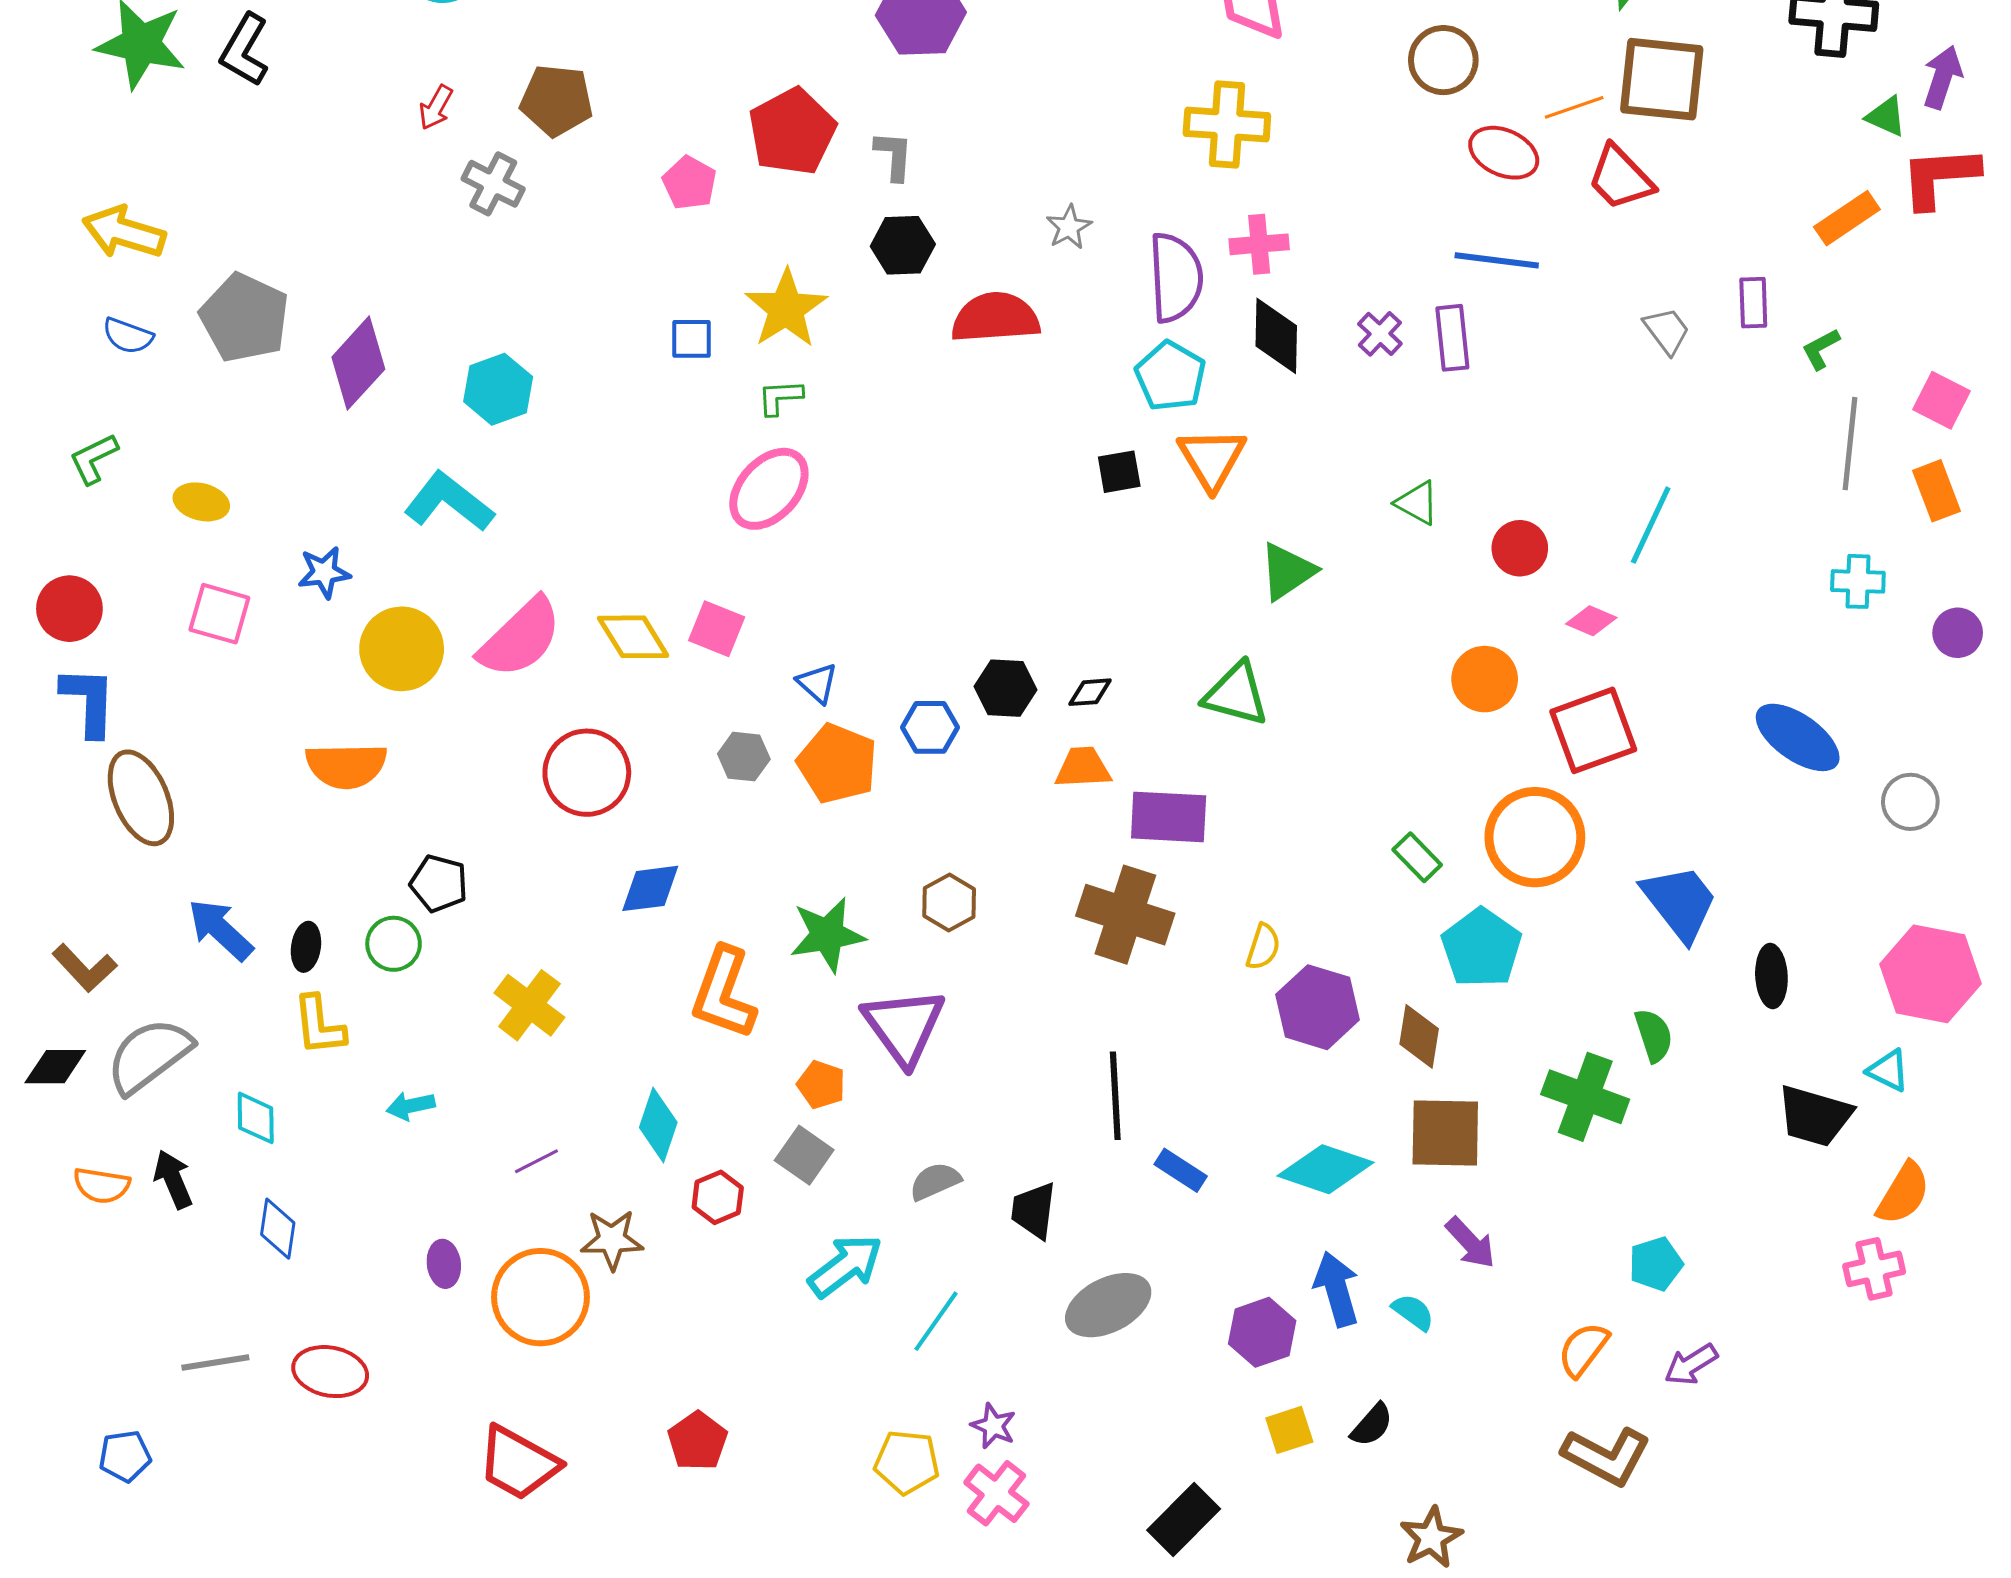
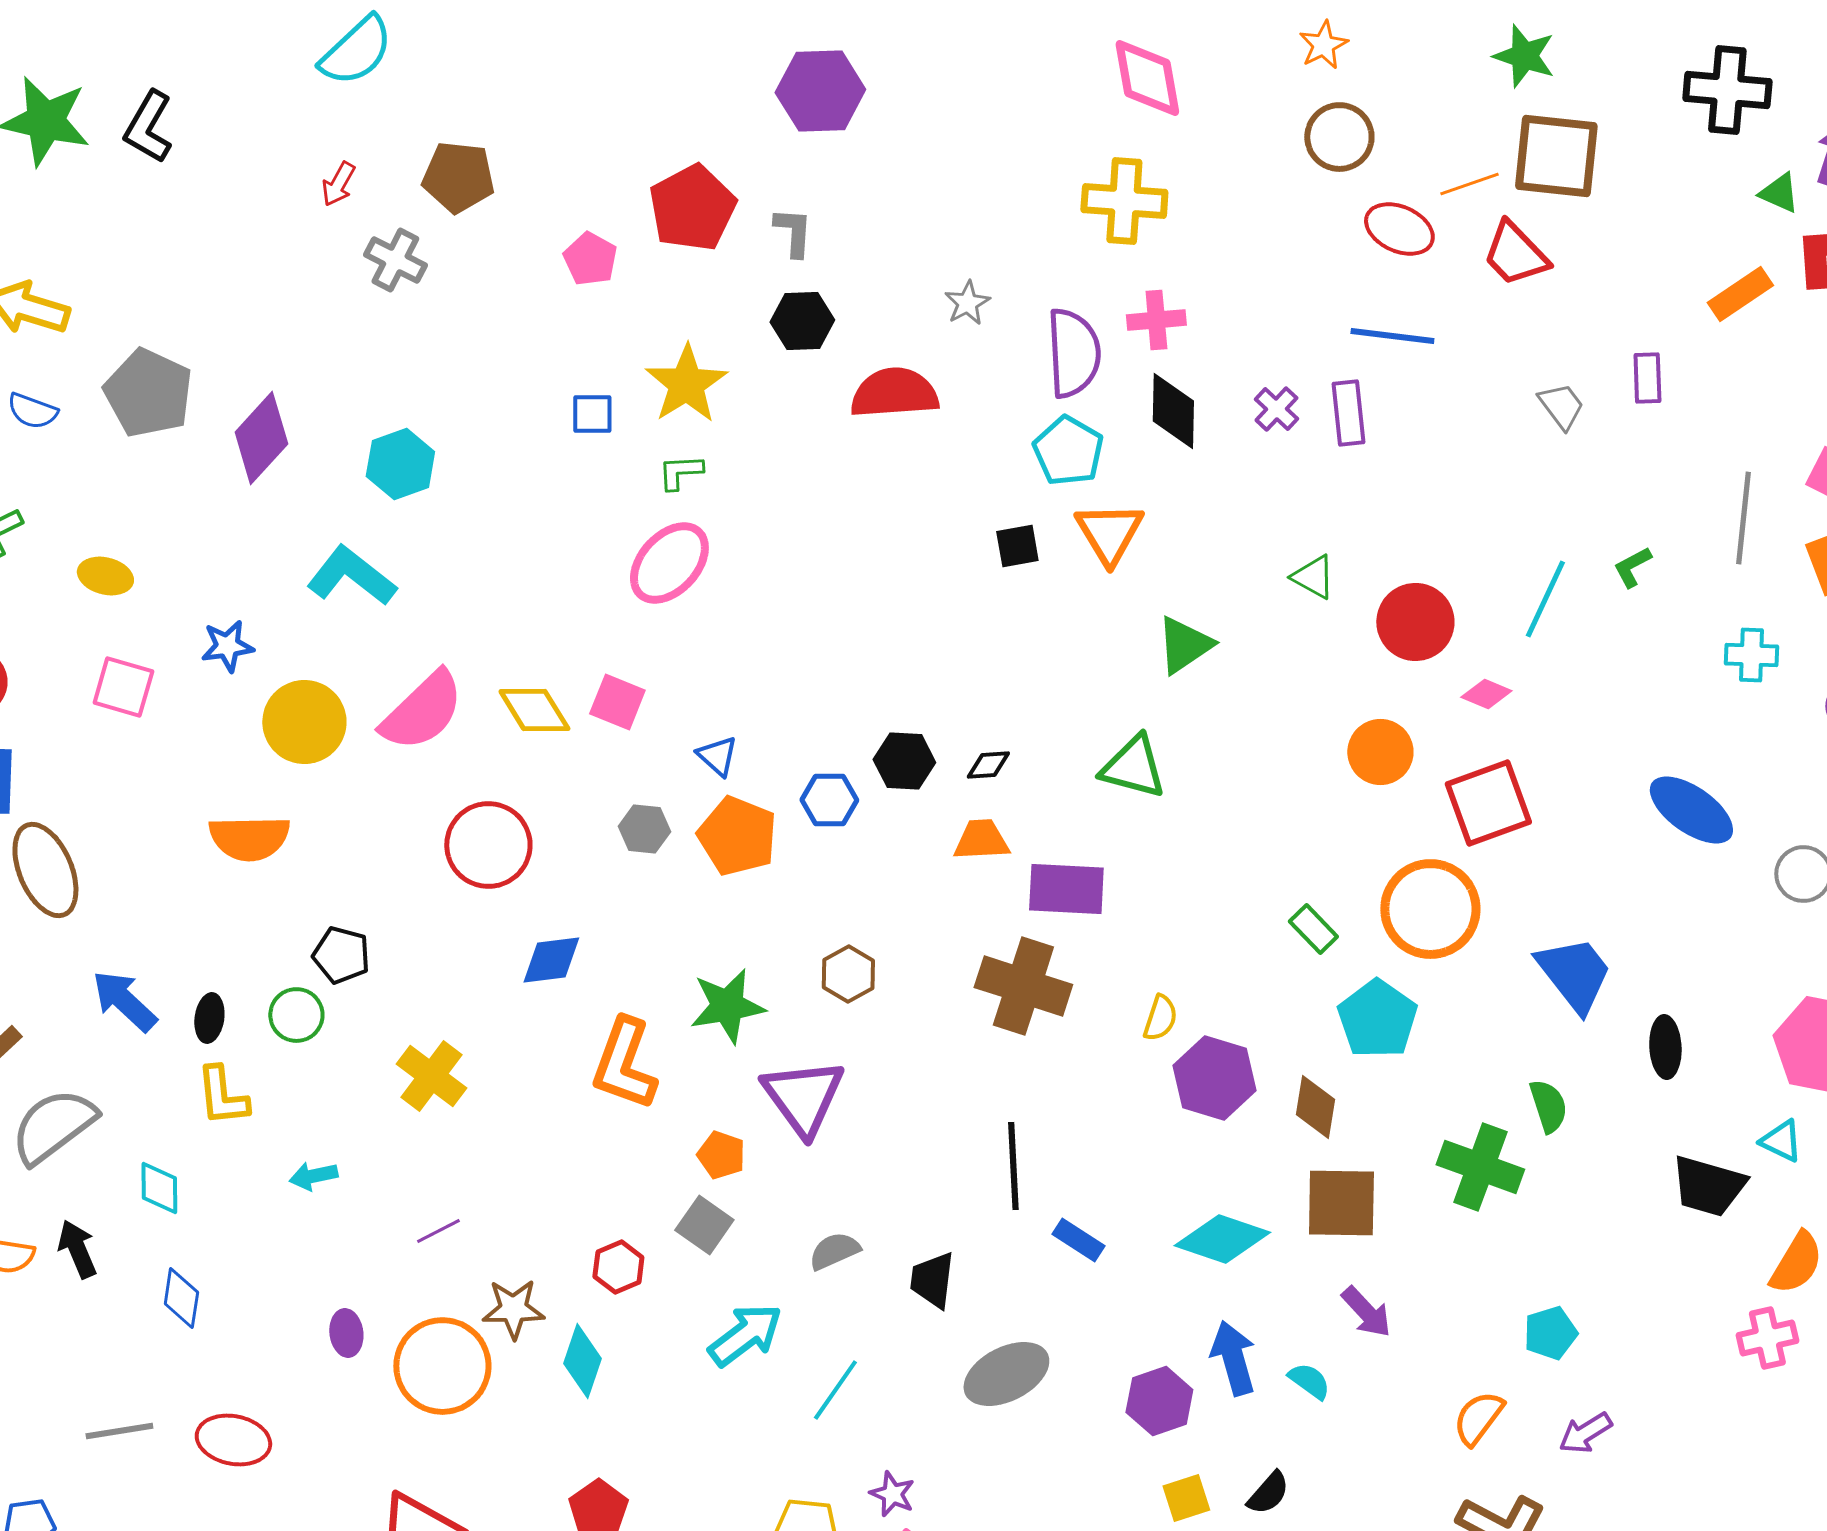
green L-shape: (1821, 349) -> (1632, 567), moved
red circle: (1520, 548) -> (1415, 622), size x1.4
cyan diamond: (658, 1125) -> (582, 1361), moved

